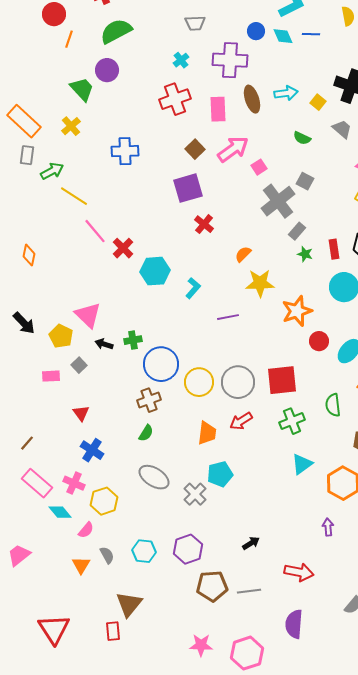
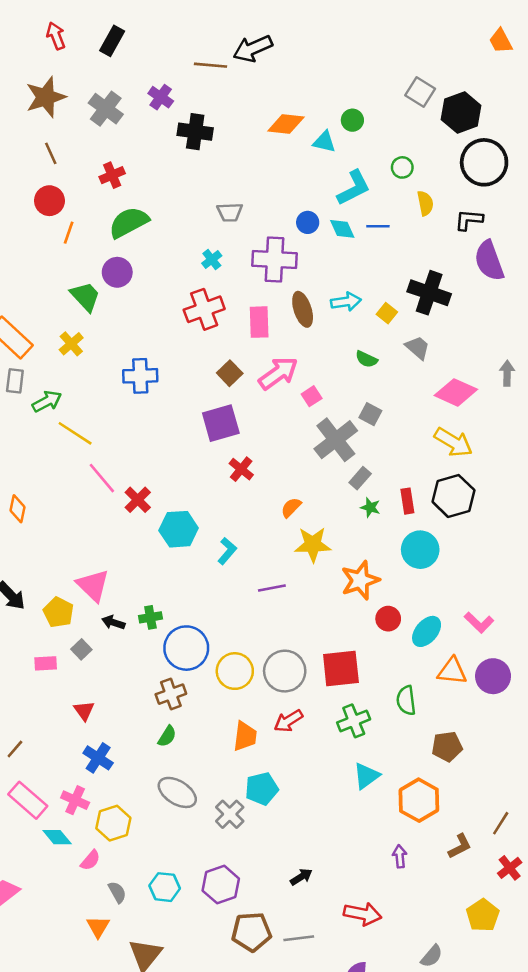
orange triangle: (81, 565) -> (98, 927), moved

